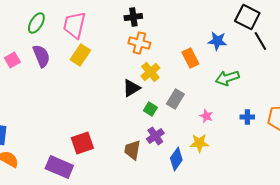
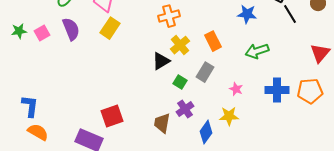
orange cross: (139, 43) -> (169, 16), turned -30
orange rectangle: (190, 58) -> (213, 41), moved
blue cross: (247, 117) -> (277, 90), size x1.6

